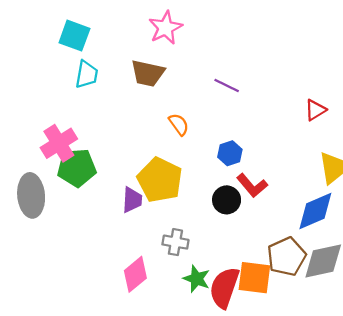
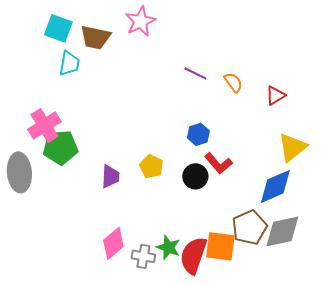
brown trapezoid: (148, 73) -> (95, 37), moved
orange semicircle: (179, 124) -> (233, 82), moved
yellow pentagon: (160, 180) -> (151, 166), moved, size x0.6
gray cross: (175, 242) -> (143, 256), moved

